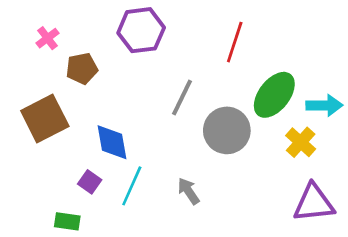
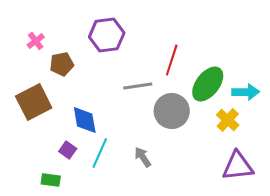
red line: (235, 42) -> (172, 60), moved
gray line: (182, 97) -> (138, 86), turned 56

